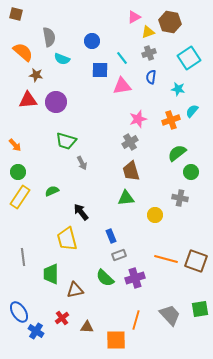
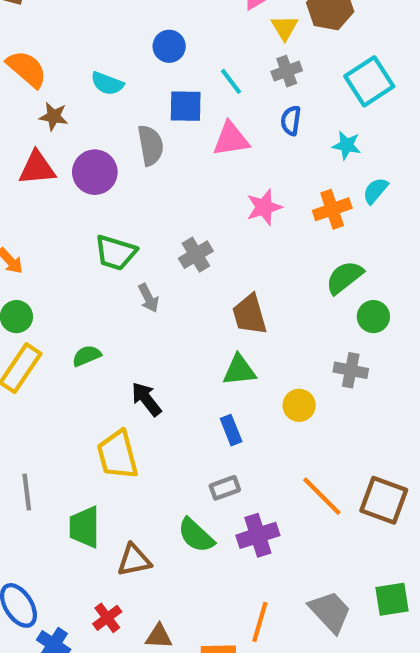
yellow triangle: (148, 32) -> (285, 28), turned -40
gray semicircle: (49, 37) -> (151, 145), moved
gray cross: (130, 142) -> (196, 255), moved
blue rectangle: (111, 236) -> (231, 430), moved
orange line: (166, 259) -> (322, 496), turned 30

